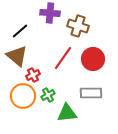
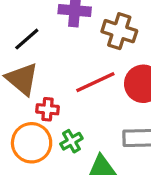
red line: (63, 58) -> (95, 82), turned 30
red cross: (33, 75) -> (48, 109), turned 32

